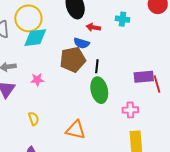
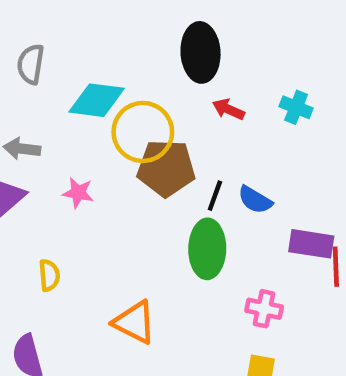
yellow circle: (28, 18) -> (143, 132), moved
blue semicircle: (81, 43) -> (255, 200), moved

